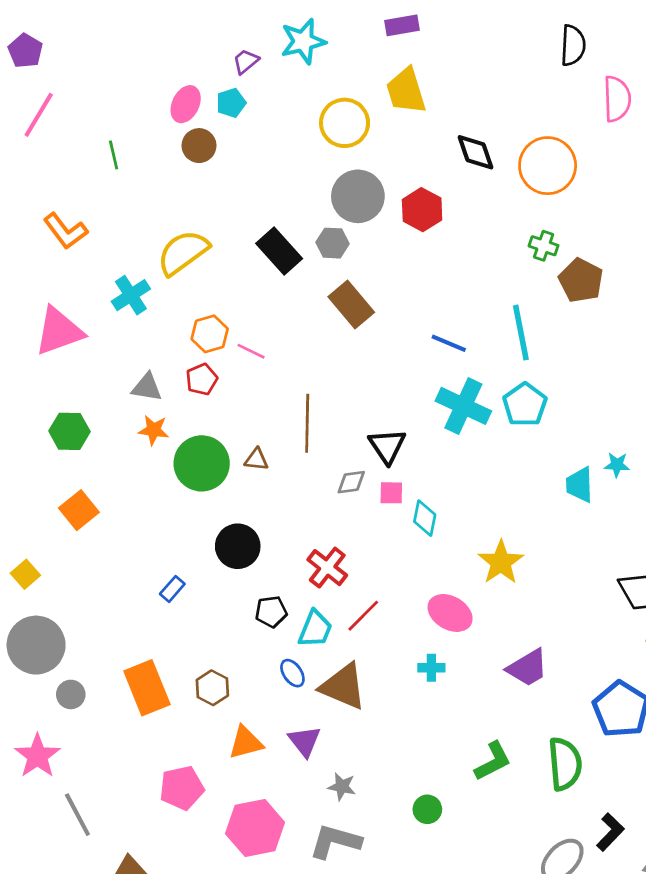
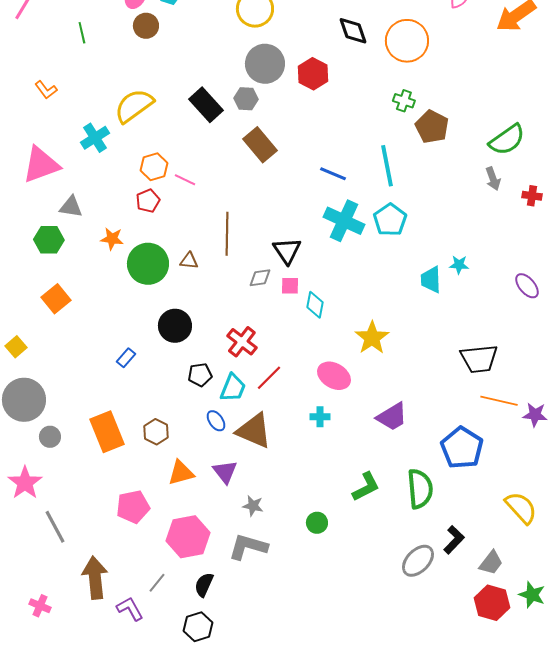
orange L-shape: (65, 231) -> (46, 90), size x0.7
gray triangle: (147, 387) -> (71, 207), moved

